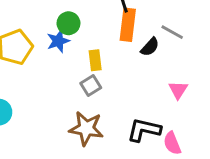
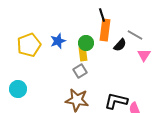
green circle: (68, 23) -> (86, 43), moved
pink triangle: (178, 90) -> (144, 55), moved

